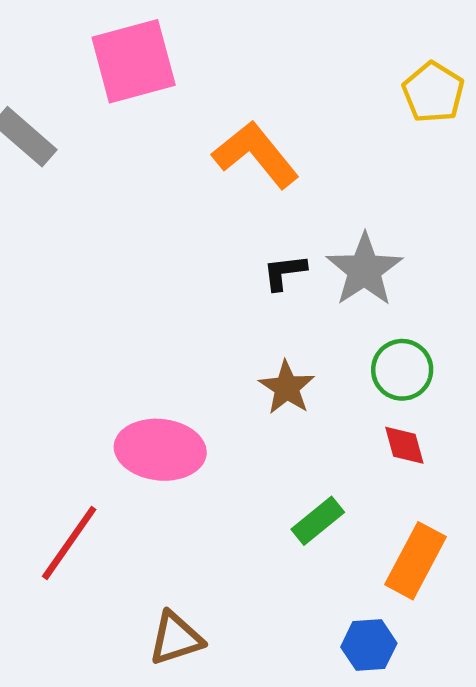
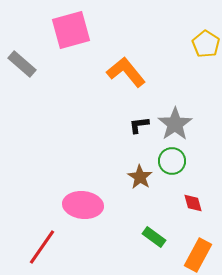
green circle: (402, 370) -> (172, 161), moved
green rectangle: (318, 521) -> (154, 237), turned 75

